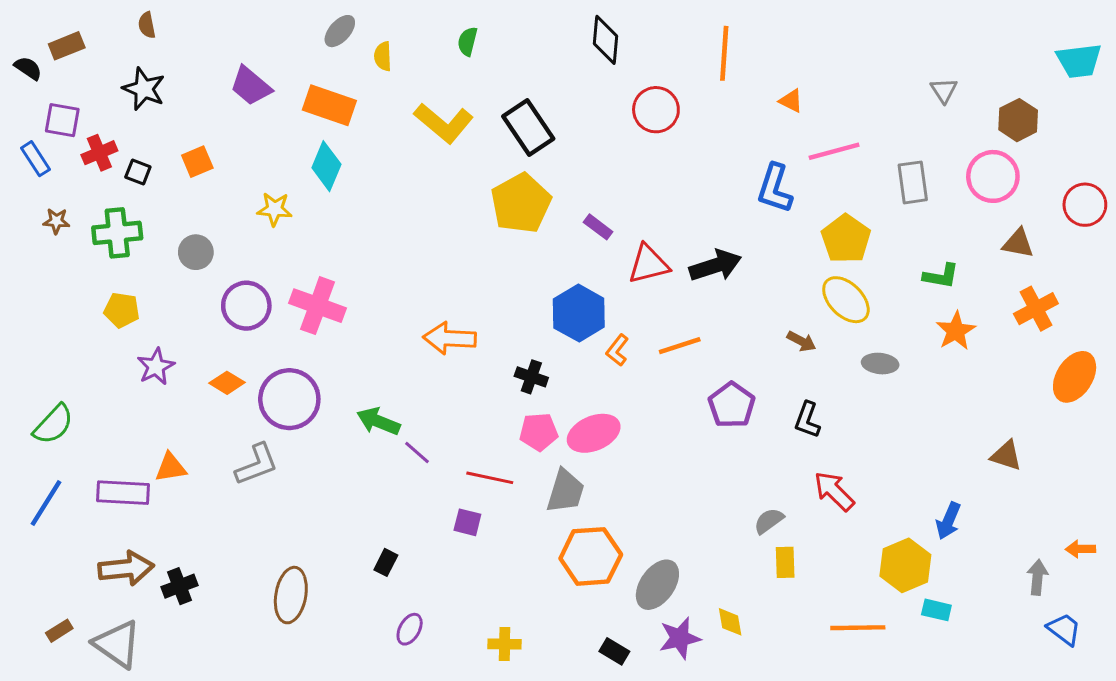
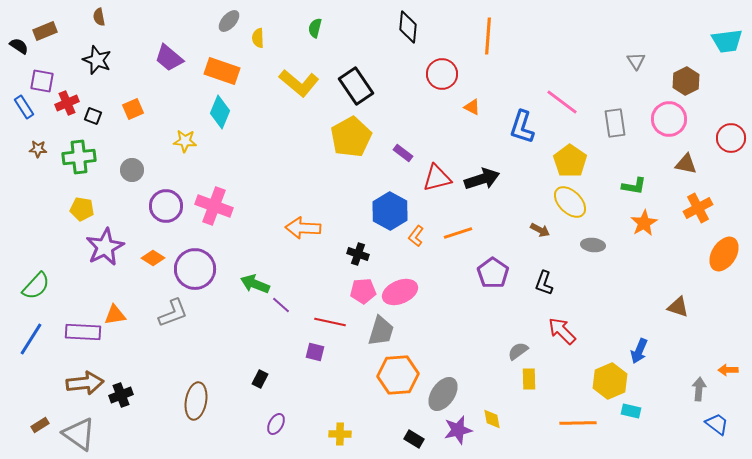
orange triangle: (791, 101) -> (472, 107), moved
pink line: (834, 151) -> (562, 102), turned 52
purple star: (156, 366) -> (105, 247), size x1.5

